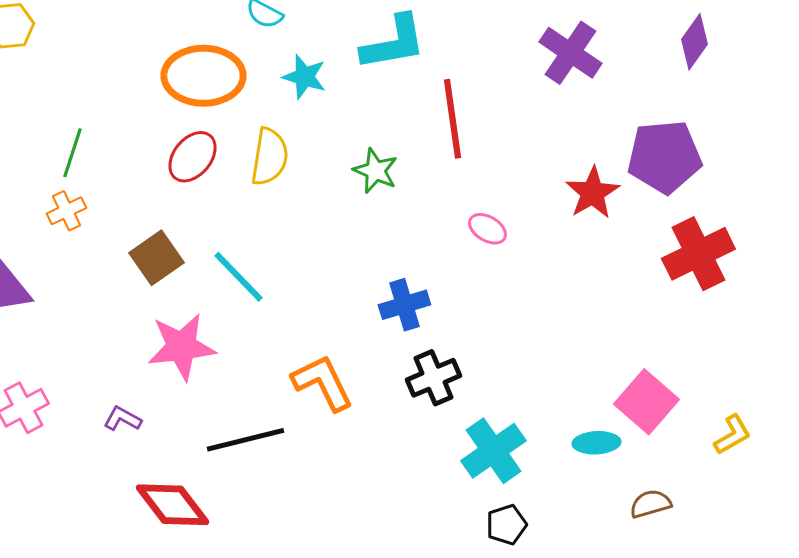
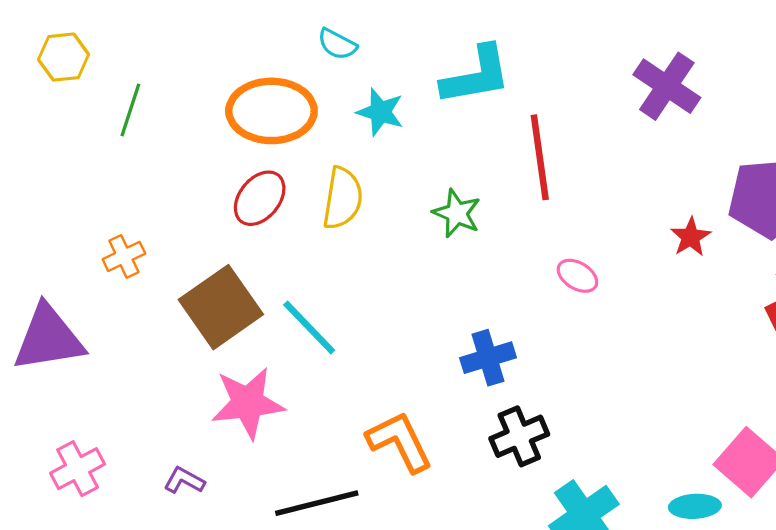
green line: (72, 153) -> (130, 110), moved
red star: (592, 193) -> (691, 237), size x0.7
brown square: (156, 258) -> (221, 307), size x1.4

